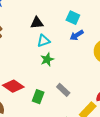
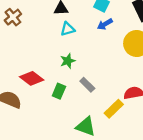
green star: (47, 59) -> (68, 61), moved

